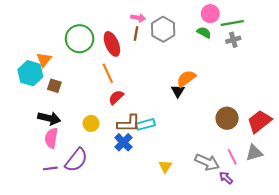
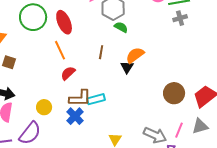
green semicircle: (204, 32) -> (121, 27), moved
brown line: (136, 33) -> (101, 52), moved
yellow circle: (91, 123) -> (44, 107), moved
pink line: (232, 157) -> (179, 130), turned 49

